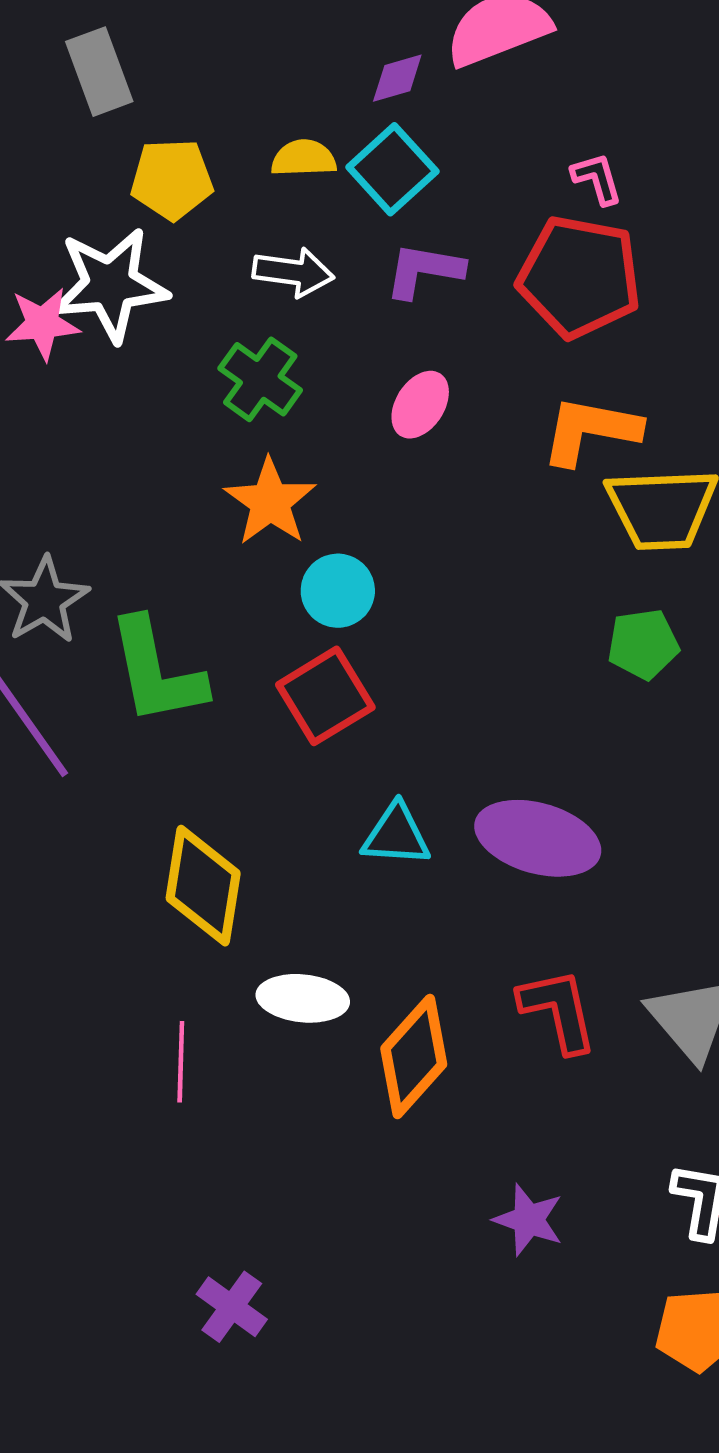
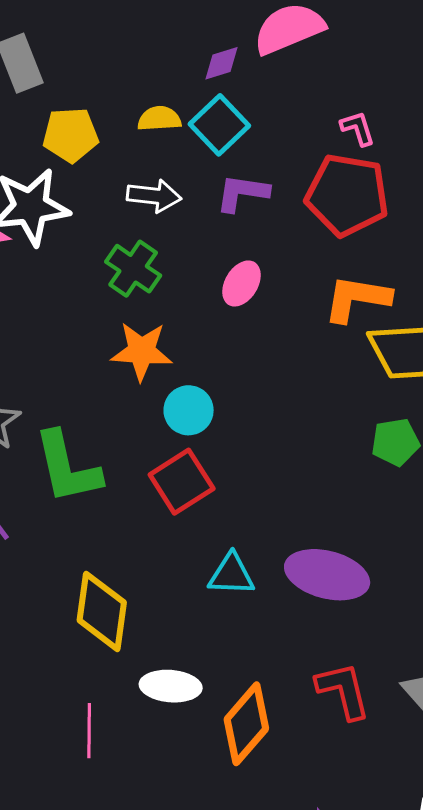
orange star: (270, 502) -> (142, 351), turned -30

